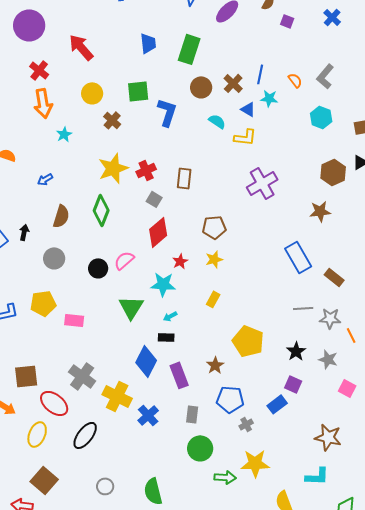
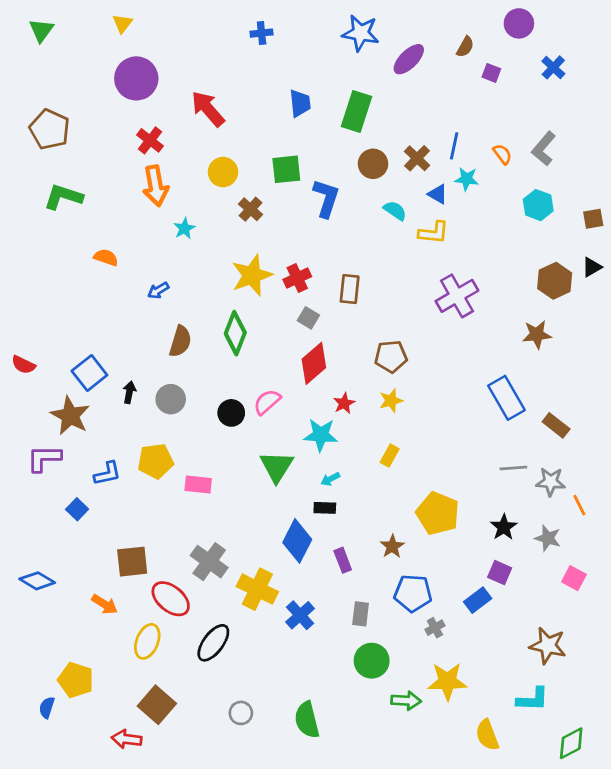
black arrow: (24, 232) -> (129, 392), moved
purple rectangle: (179, 375) -> (343, 560), size x0.7

